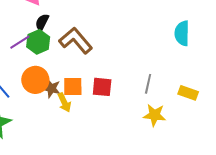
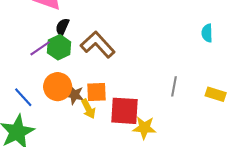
cyan semicircle: (182, 33) -> (207, 33), size x0.7
red square: (102, 87) -> (124, 111), moved, size x1.4
yellow star: (154, 115) -> (144, 128), moved

